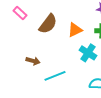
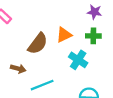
brown semicircle: (48, 24) -> (38, 44), moved

